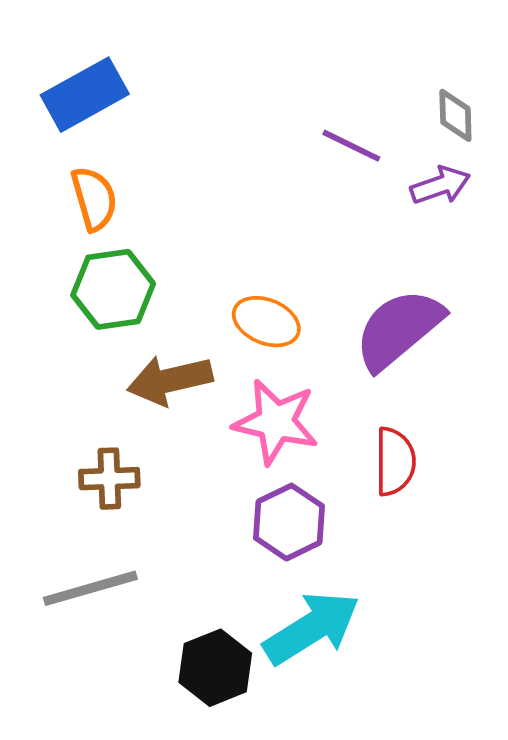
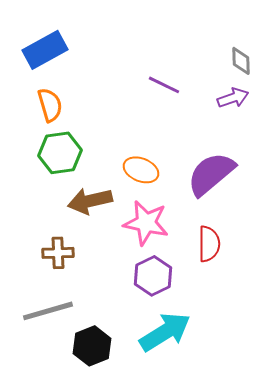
purple line: (351, 146) -> (164, 85), moved
black hexagon: (215, 668) -> (92, 346), moved

